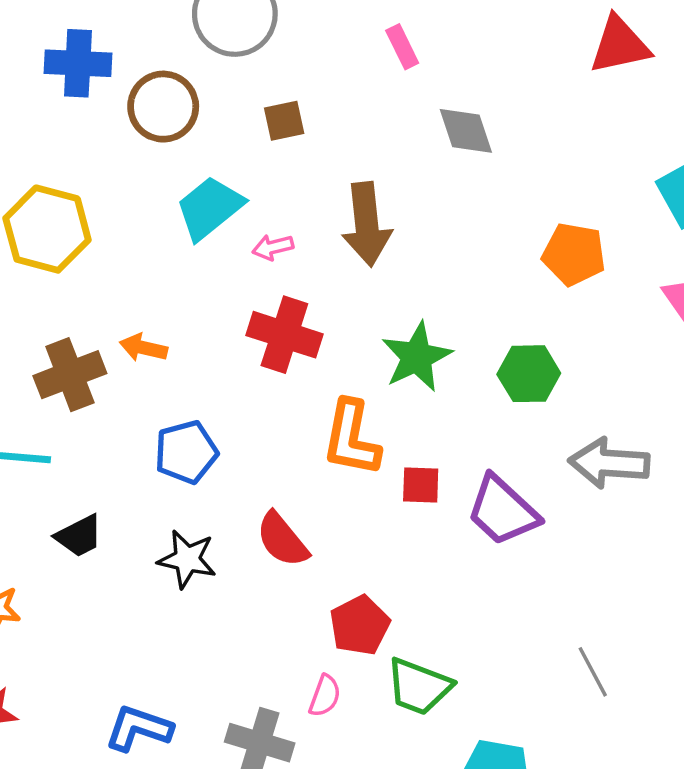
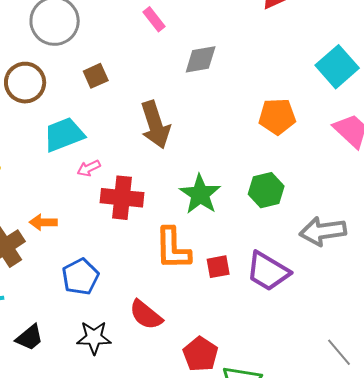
gray diamond: (466, 131) -> (201, 59), turned -69
cyan trapezoid: (210, 208) -> (64, 135), turned 30
pink arrow: (273, 247) -> (89, 168), moved

